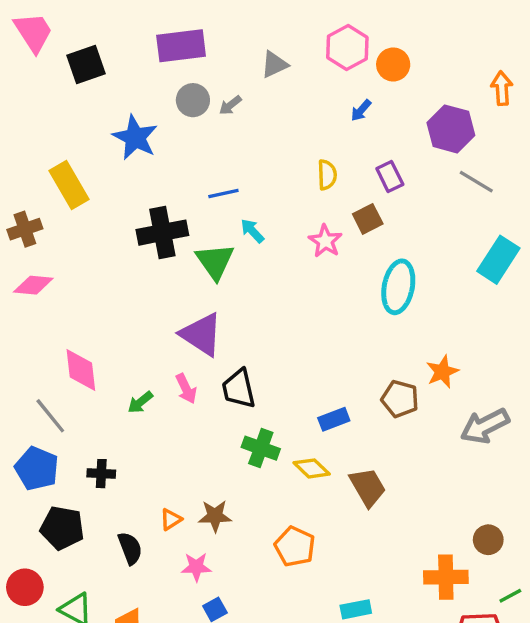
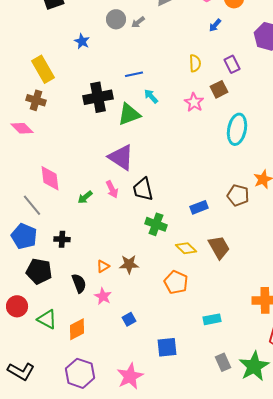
blue star: (135, 137) -> (82, 41), size x0.6
brown cross: (25, 229) -> (36, 100), moved, turned 36
green triangle: (215, 261) -> (129, 114), turned 45
pink diamond: (33, 285) -> (22, 128), turned 40
yellow diamond: (312, 468) -> (186, 248), moved
pink star: (196, 567) -> (103, 296), moved, turned 30

